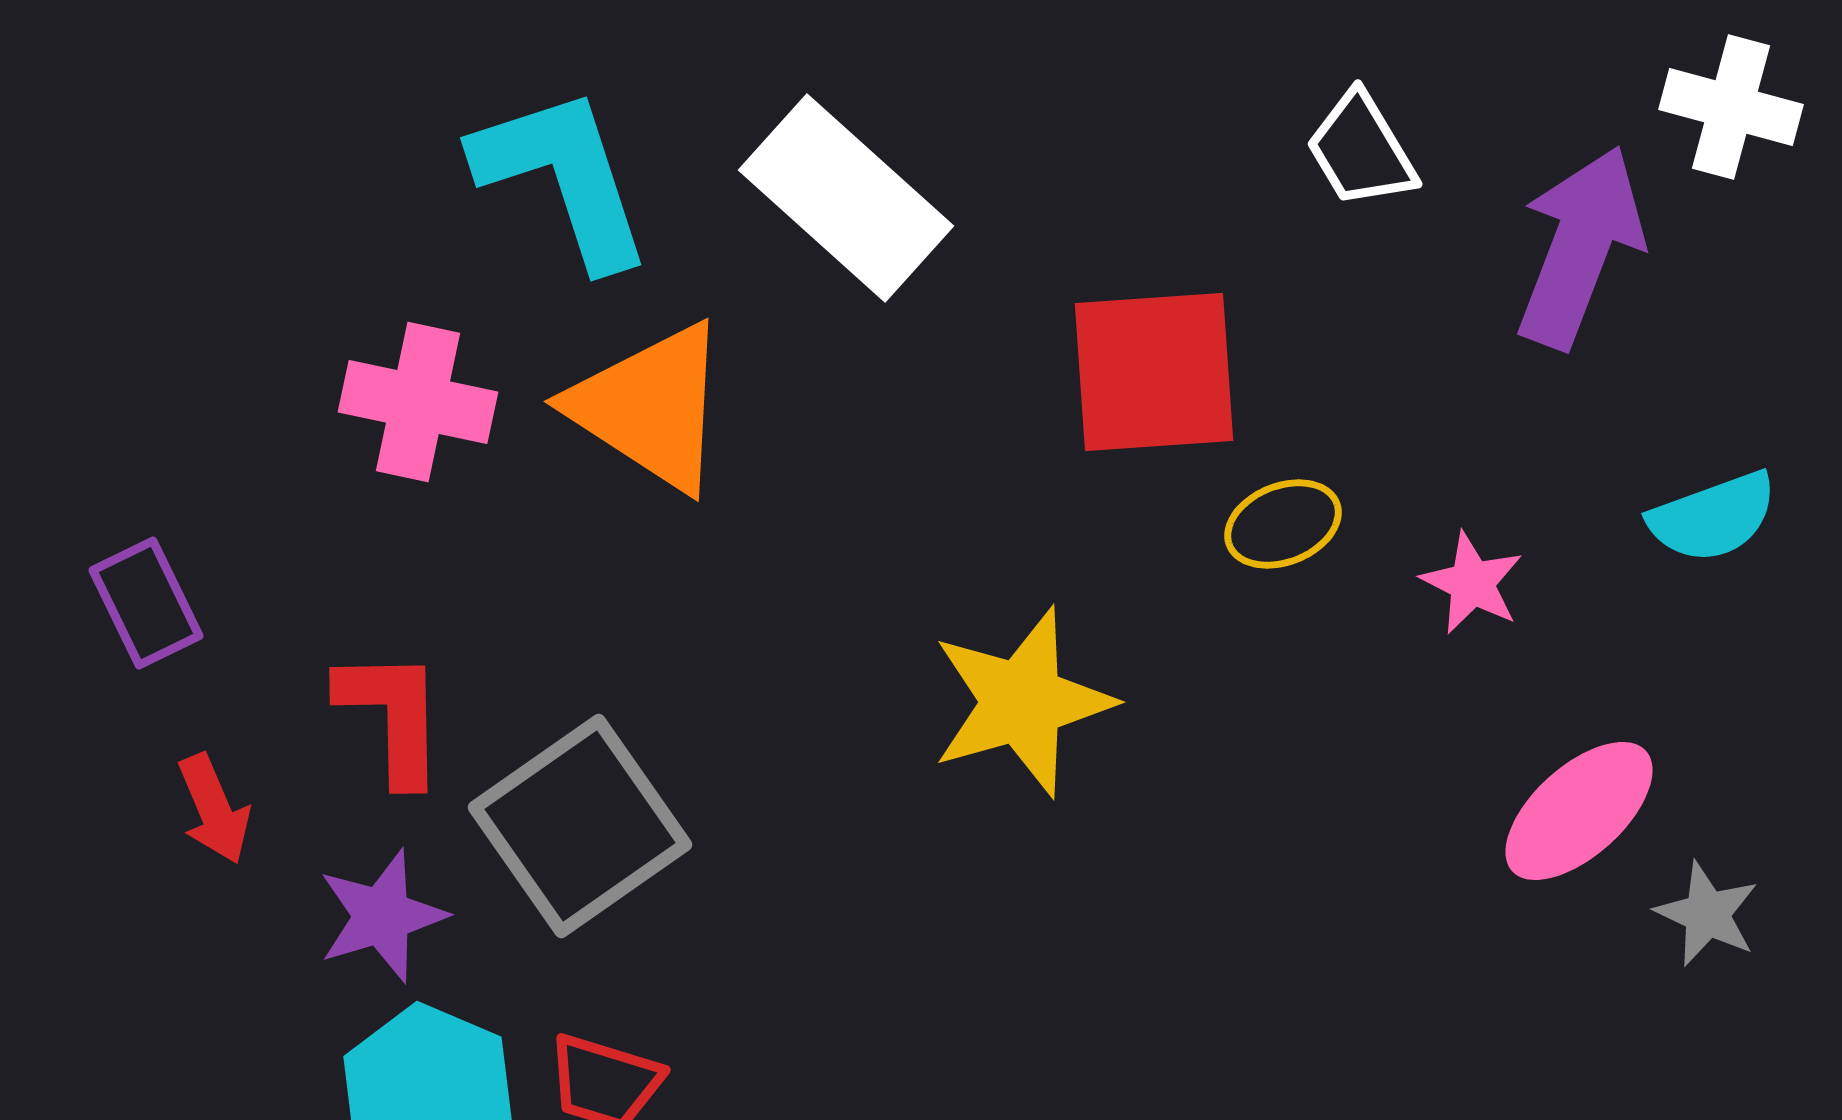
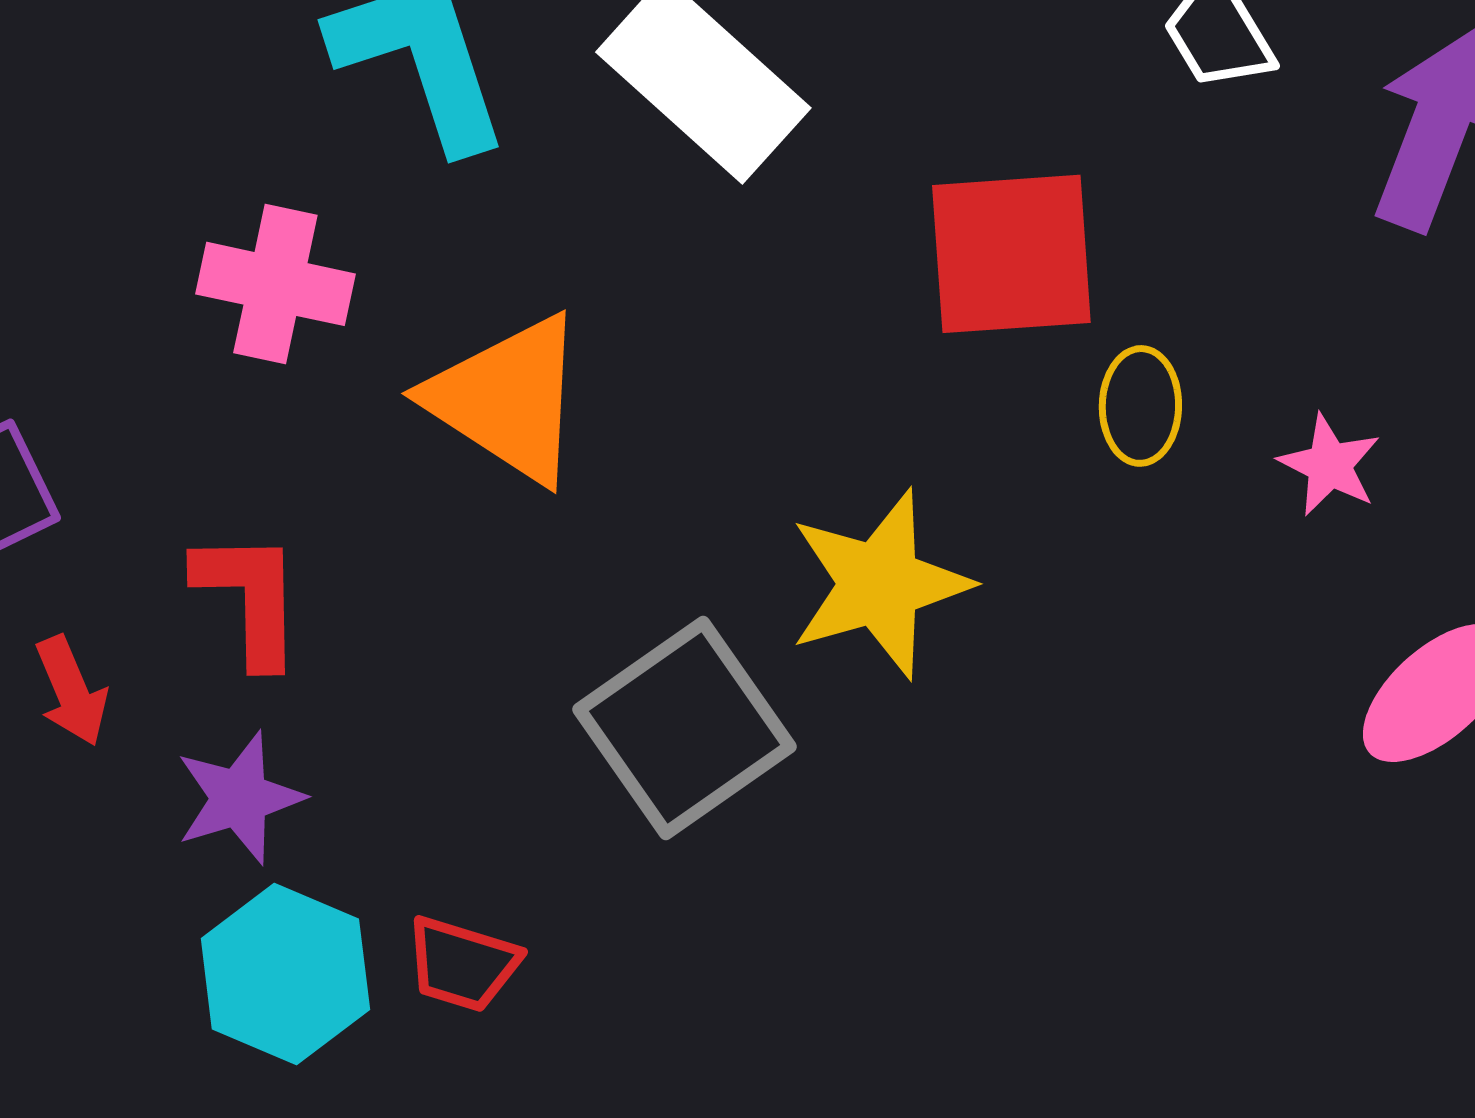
orange triangle: (650, 407) -> (507, 399), moved
yellow ellipse: (1283, 524) -> (1140, 406), turned -67
gray square: (580, 826) -> (684, 728), moved

